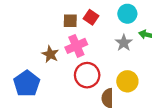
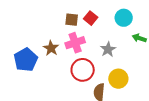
gray star: (124, 43) -> (108, 49), moved
blue pentagon: (27, 84) -> (26, 60), moved

